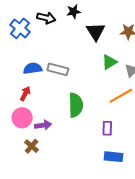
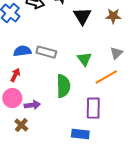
green triangle: (109, 62) -> (84, 59), moved, turned -35
purple rectangle: (107, 128) -> (93, 108), size x1.5
blue rectangle: (114, 157) -> (80, 134), moved

